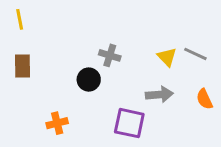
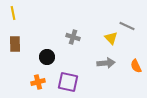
gray line: (195, 54) -> (127, 26), moved
black circle: (89, 80) -> (47, 57), moved
purple square: (129, 123) -> (68, 82), moved

